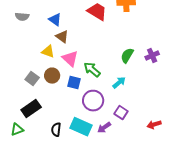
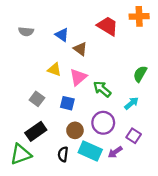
brown triangle: (62, 37) -> (80, 49), moved
pink triangle: (70, 59) -> (78, 77), turned 36
brown circle: (52, 76) -> (75, 130), moved
blue square: (74, 83) -> (67, 103), moved
green triangle: (17, 130) -> (21, 154), size x1.5

